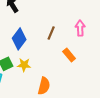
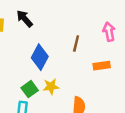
orange rectangle: (69, 55) -> (102, 66), turned -48

